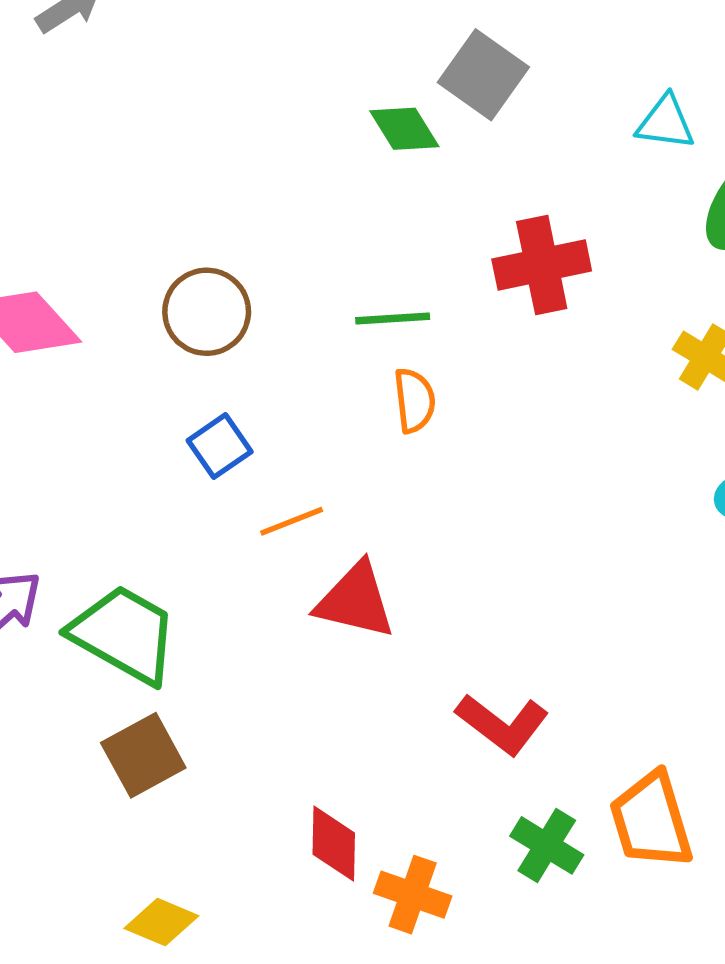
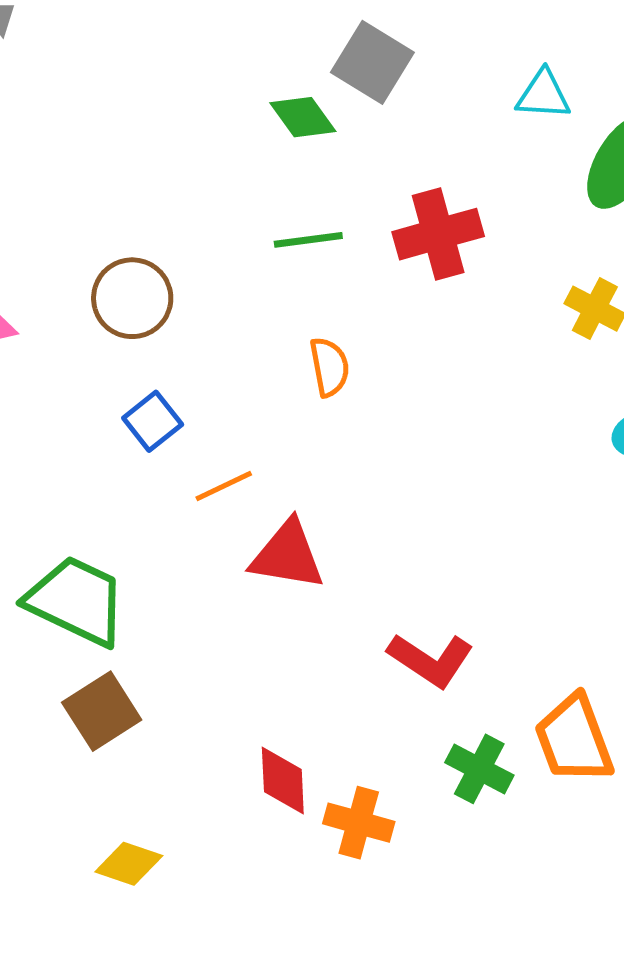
green line: (393, 318) -> (308, 240), moved

